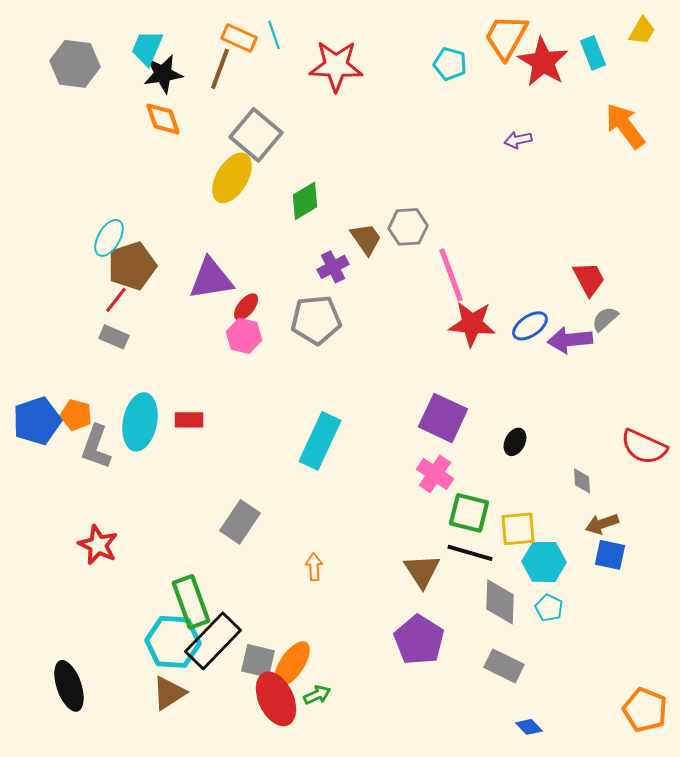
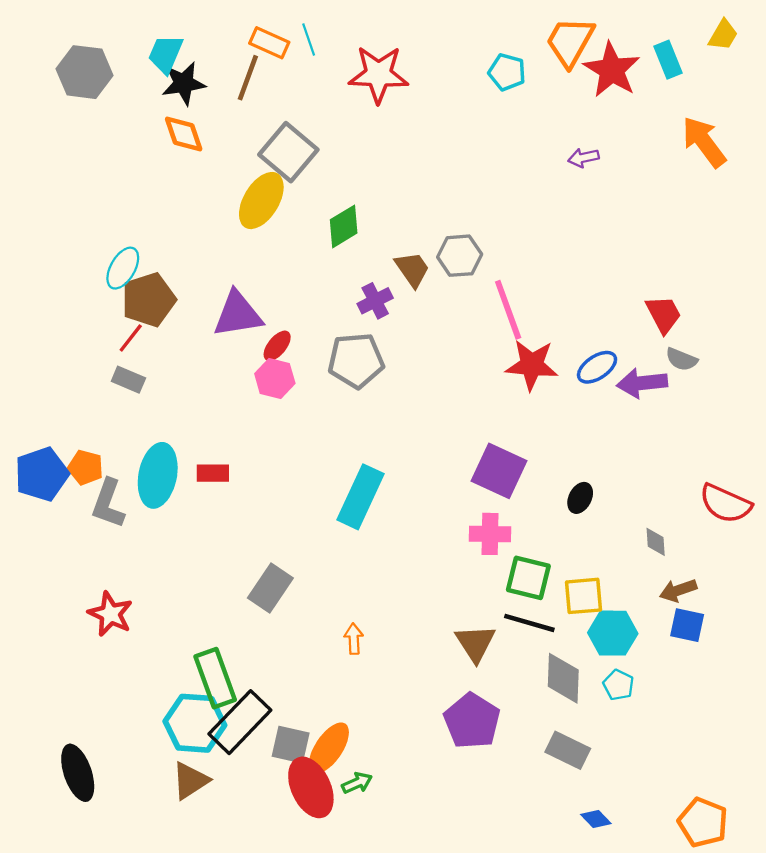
gray semicircle: (605, 319) -> (682, 359), turned -116
pink cross: (435, 474) -> (490, 534), turned -33
orange pentagon: (645, 710) -> (703, 822), moved

